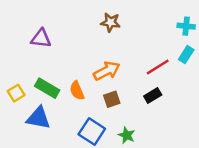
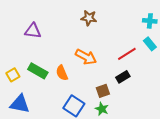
cyan rectangle: (186, 55) -> (150, 44), turned -72
orange arrow: (107, 71) -> (86, 57), turned 55
brown square: (112, 99) -> (103, 91), moved
blue triangle: (38, 118) -> (20, 104), moved

